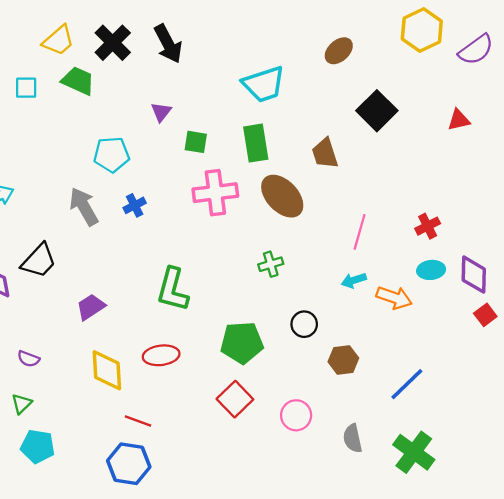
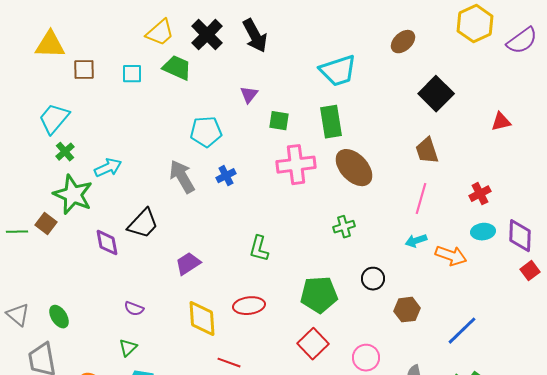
red triangle: (459, 120) -> (501, 122), moved
brown trapezoid: (325, 153) -> (427, 151), moved
green L-shape: (173, 290) -> (259, 249), size x0.7

